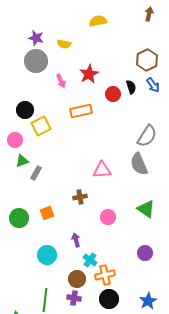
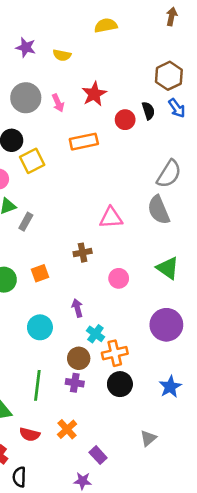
gray circle: (36, 61) -> (26, 98), moved
purple circle: (145, 253) -> (166, 325), size x1.6

